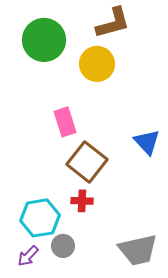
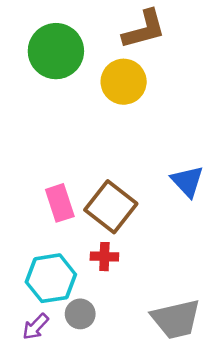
pink rectangle: (65, 122) -> (60, 203), moved

